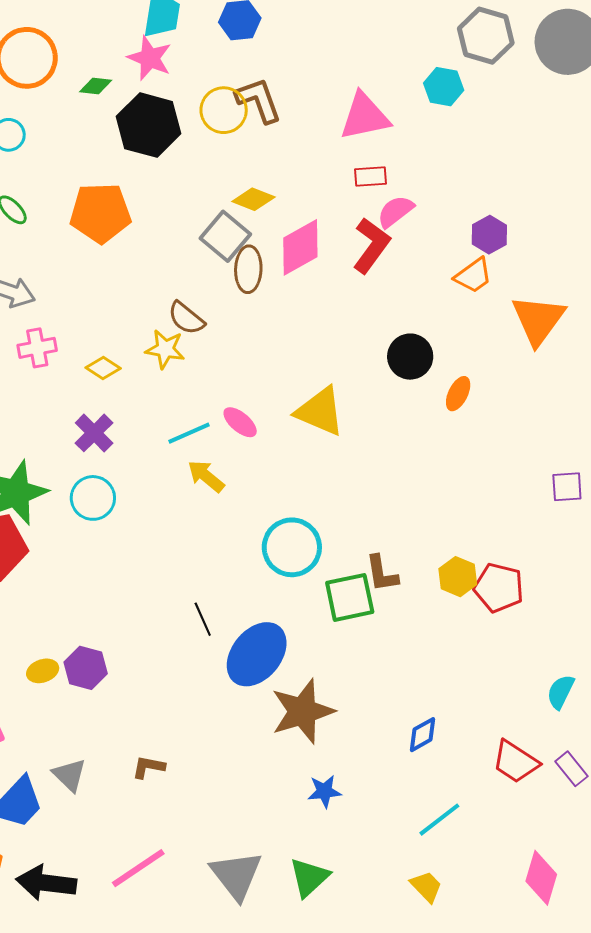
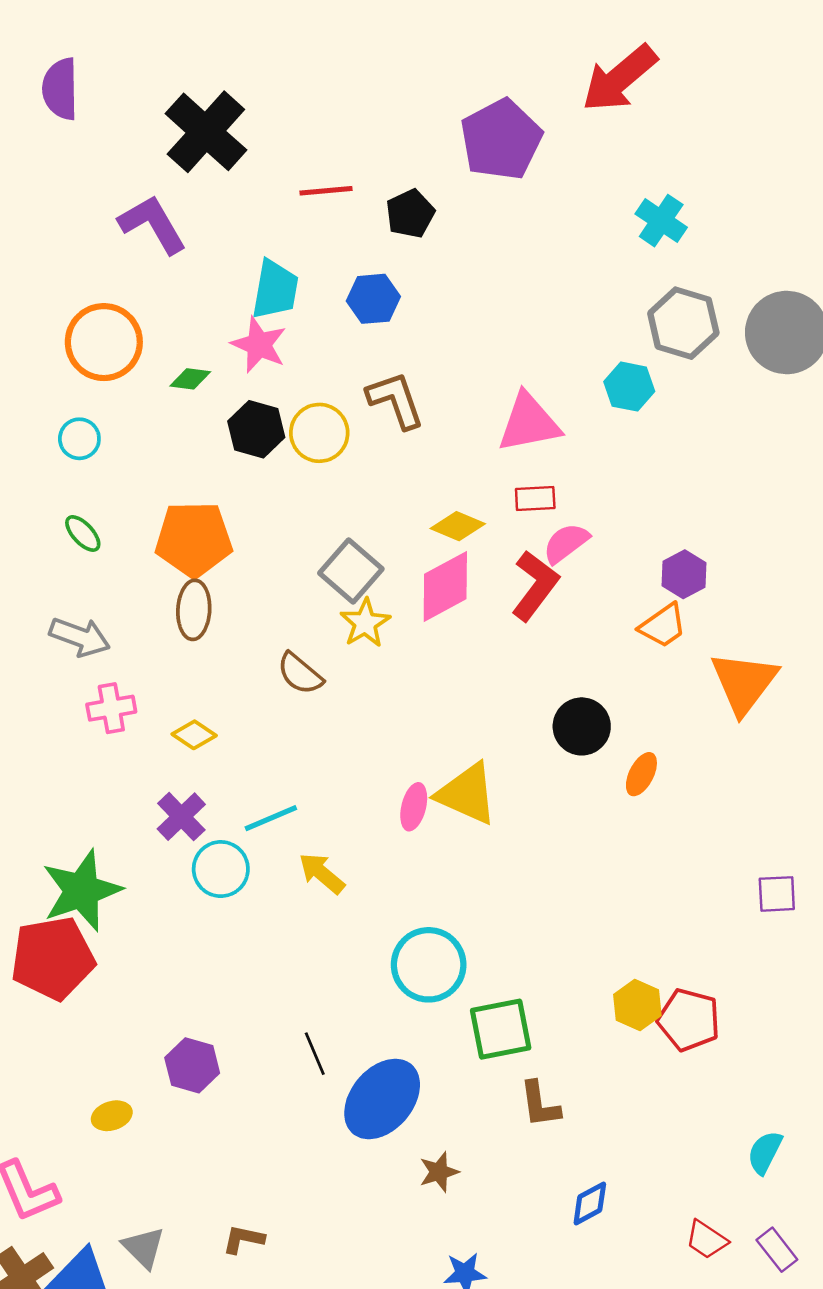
yellow circle: (224, 110) -> (319, 433), moved
black hexagon: (149, 125) -> (256, 429), size x0.7
yellow diamond: (253, 199) -> (458, 526), moved
brown ellipse: (248, 269) -> (194, 610), moved
yellow star: (165, 349) -> (365, 623), moved, turned 30
pink ellipse: (240, 422) -> (414, 807), moved, turned 63
cyan line: (189, 433) -> (271, 818), moved
cyan circle: (93, 498) -> (221, 869), moved
brown L-shape: (382, 573) -> (540, 1104), moved
purple hexagon: (86, 668) -> (192, 1065), moved
brown star: (303, 711) -> (439, 1172), size x0.5
red trapezoid: (515, 762) -> (706, 1240), size x0.7

